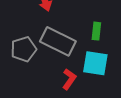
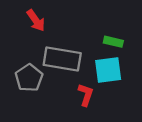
green rectangle: (96, 31) -> (113, 42), moved, turned -66

